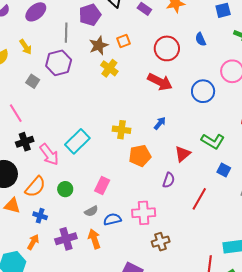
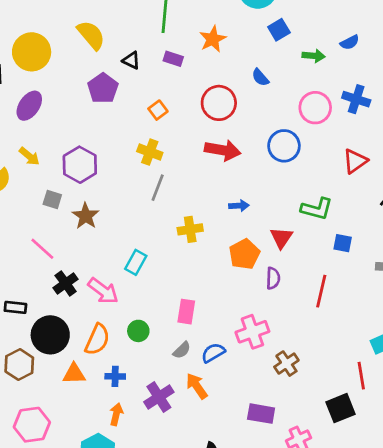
gray line: (66, 33) -> (158, 188), moved, turned 36
brown star: (99, 45) -> (86, 216), moved
blue arrow: (160, 123) -> (239, 206), turned 64
cyan rectangle: (77, 141) -> (136, 262), size x0.7
orange pentagon: (140, 156) -> (244, 254), moved

